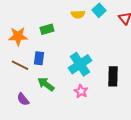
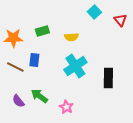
yellow semicircle: (78, 14) -> (71, 37), moved
green arrow: (46, 84) -> (39, 96), moved
pink star: (81, 91) -> (66, 107), moved

